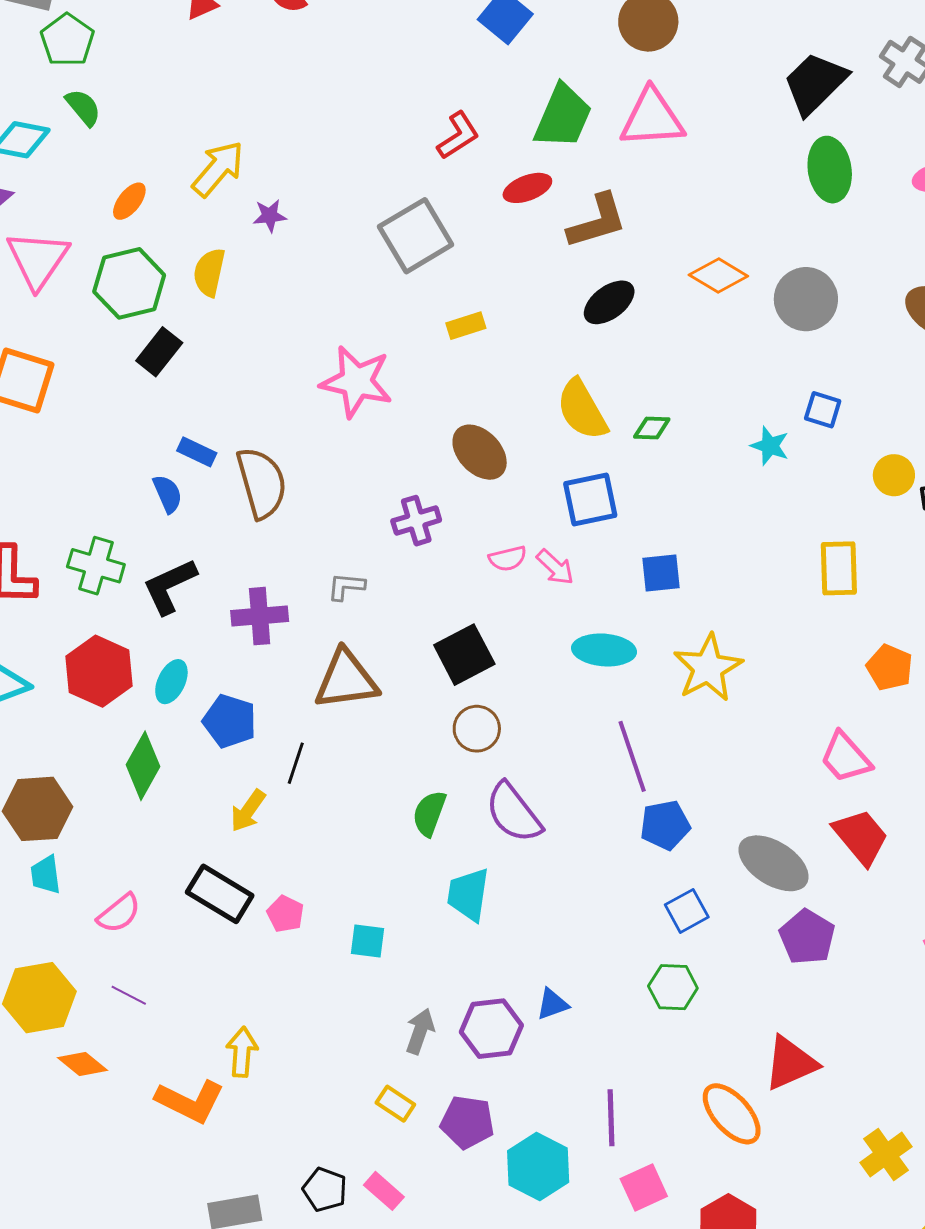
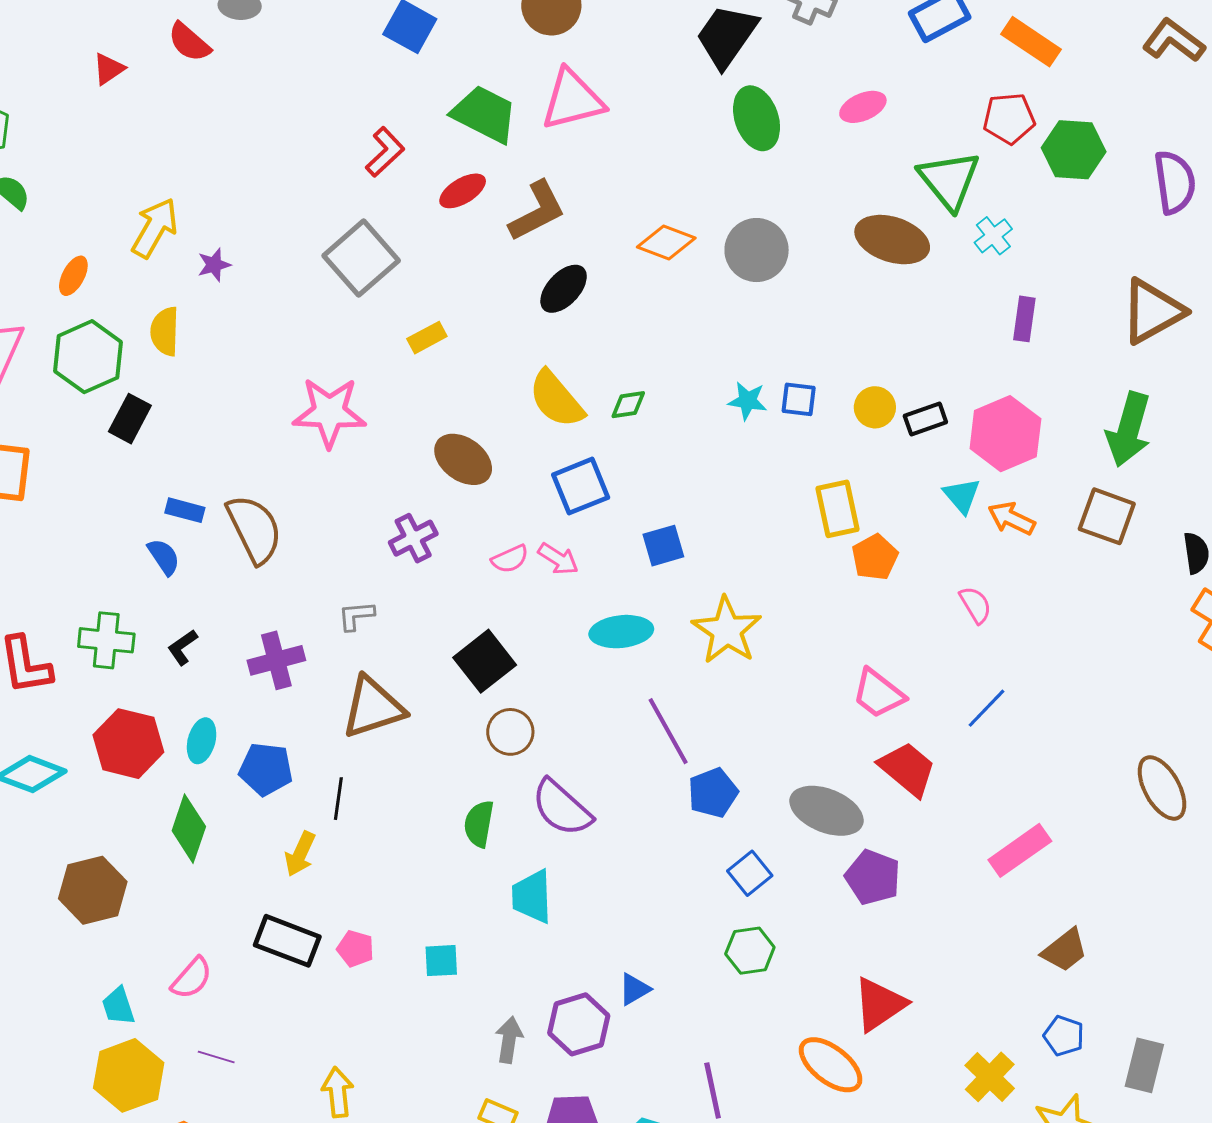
green trapezoid: (563, 116) -> (485, 114), turned -76
blue square: (823, 410) -> (799, 399), moved
black L-shape: (170, 586) -> (182, 647), size x0.6
orange pentagon: (890, 667) -> (875, 557), moved, turned 30
cyan trapezoid: (46, 875) -> (118, 1006), moved

